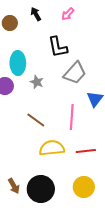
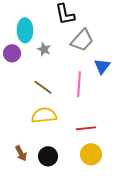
yellow semicircle: (52, 148) -> (44, 115), moved
red line: (86, 151) -> (86, 128), moved
black circle: (41, 189) -> (48, 156), size x0.7

